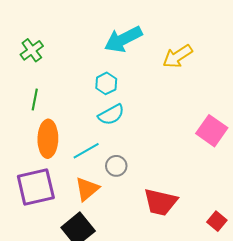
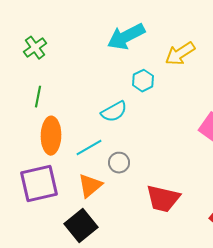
cyan hexagon: (106, 83) -> (143, 81), moved

